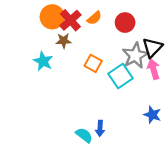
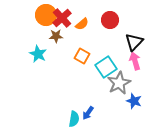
orange semicircle: (94, 18) -> (82, 24), moved
gray star: (135, 56) -> (119, 83), moved
blue arrow: (100, 128) -> (88, 113), turned 32
cyan semicircle: (84, 135) -> (74, 119), turned 63

